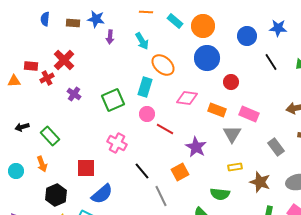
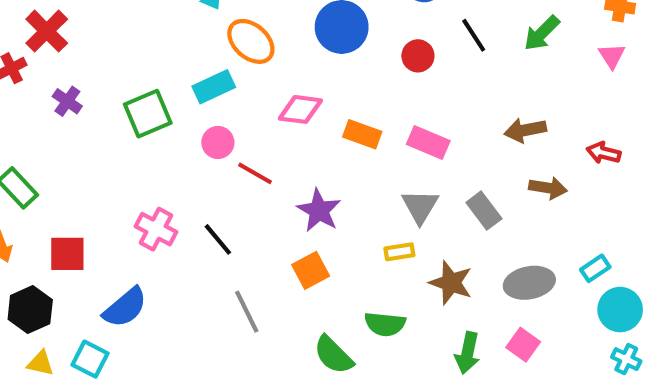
red circle: (231, 82) -> (418, 56), moved
cyan rectangle: (145, 87) -> (214, 87), turned 48
gray triangle: (232, 134) -> (420, 206), moved
pink cross: (117, 143) -> (156, 229), moved
red square: (86, 168) -> (67, 254), moved
black line: (142, 171) -> (218, 239), moved
orange square: (180, 172) -> (311, 270), moved
green semicircle: (220, 194) -> (385, 324), moved

